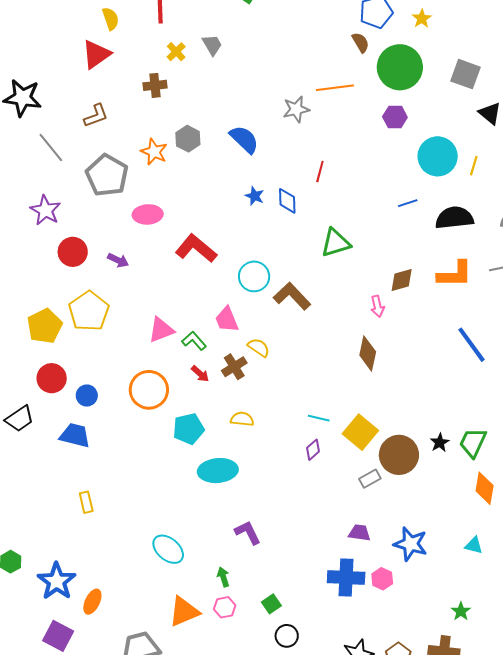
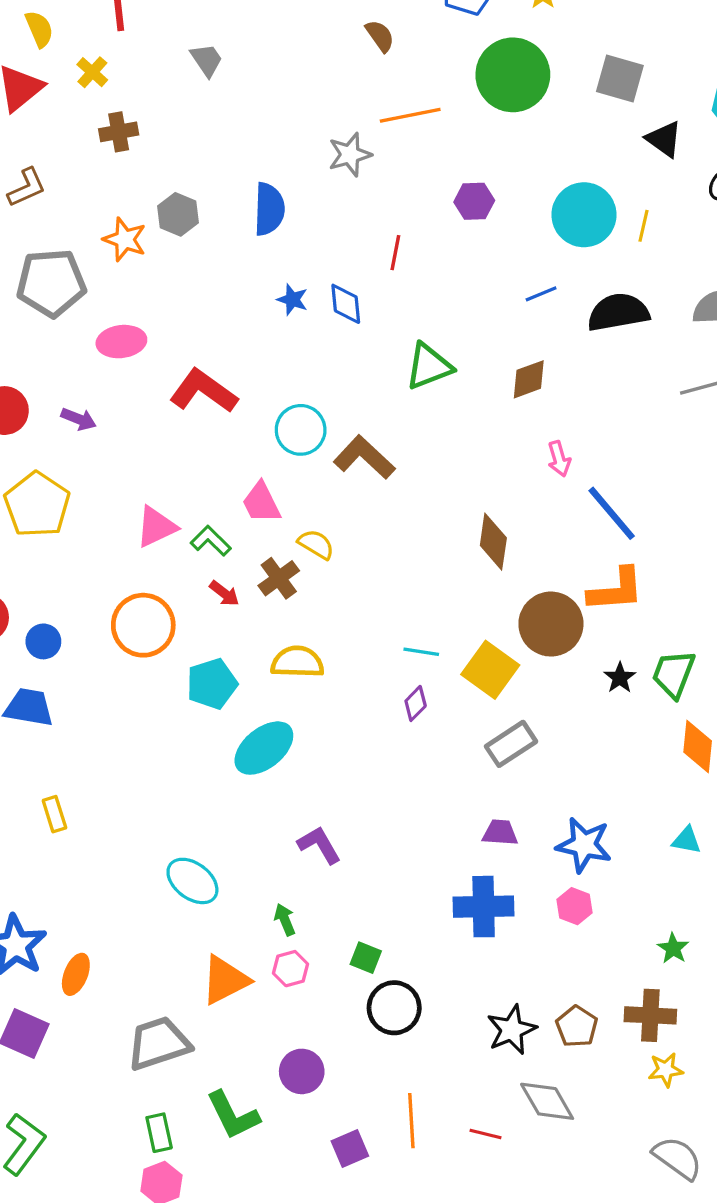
brown semicircle: (361, 42) -> (380, 36), moved
yellow cross: (176, 52) -> (92, 72), moved
purple hexagon: (395, 117) -> (474, 201), moved
blue semicircle: (244, 139) -> (269, 209), turned 52
gray pentagon: (107, 175) -> (51, 283), turned -30
orange L-shape: (455, 274) -> (616, 590), moved
brown diamond: (402, 280) -> (529, 379), moved
pink arrow: (377, 306) -> (559, 459), moved
blue line: (472, 345) -> (612, 513), moved
yellow semicircle: (242, 419) -> (297, 662), size x1.4
brown circle: (399, 455) -> (551, 624), moved
cyan ellipse: (218, 471) -> (264, 748), turned -30
gray rectangle: (370, 479) -> (511, 744), size x1.4
pink hexagon: (382, 579) -> (575, 906), moved
green square: (271, 604) -> (366, 958), turned -30
black circle: (287, 636) -> (394, 1008), size x1.4

